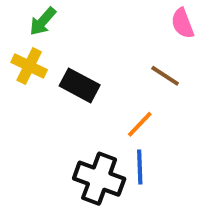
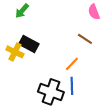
yellow cross: (29, 66) -> (15, 52), moved
black rectangle: (80, 85) -> (29, 44), moved

